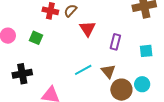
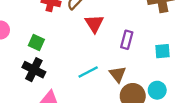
green square: (36, 38) -> (36, 43), moved
black cross: (22, 74) -> (34, 70), moved, turned 36

